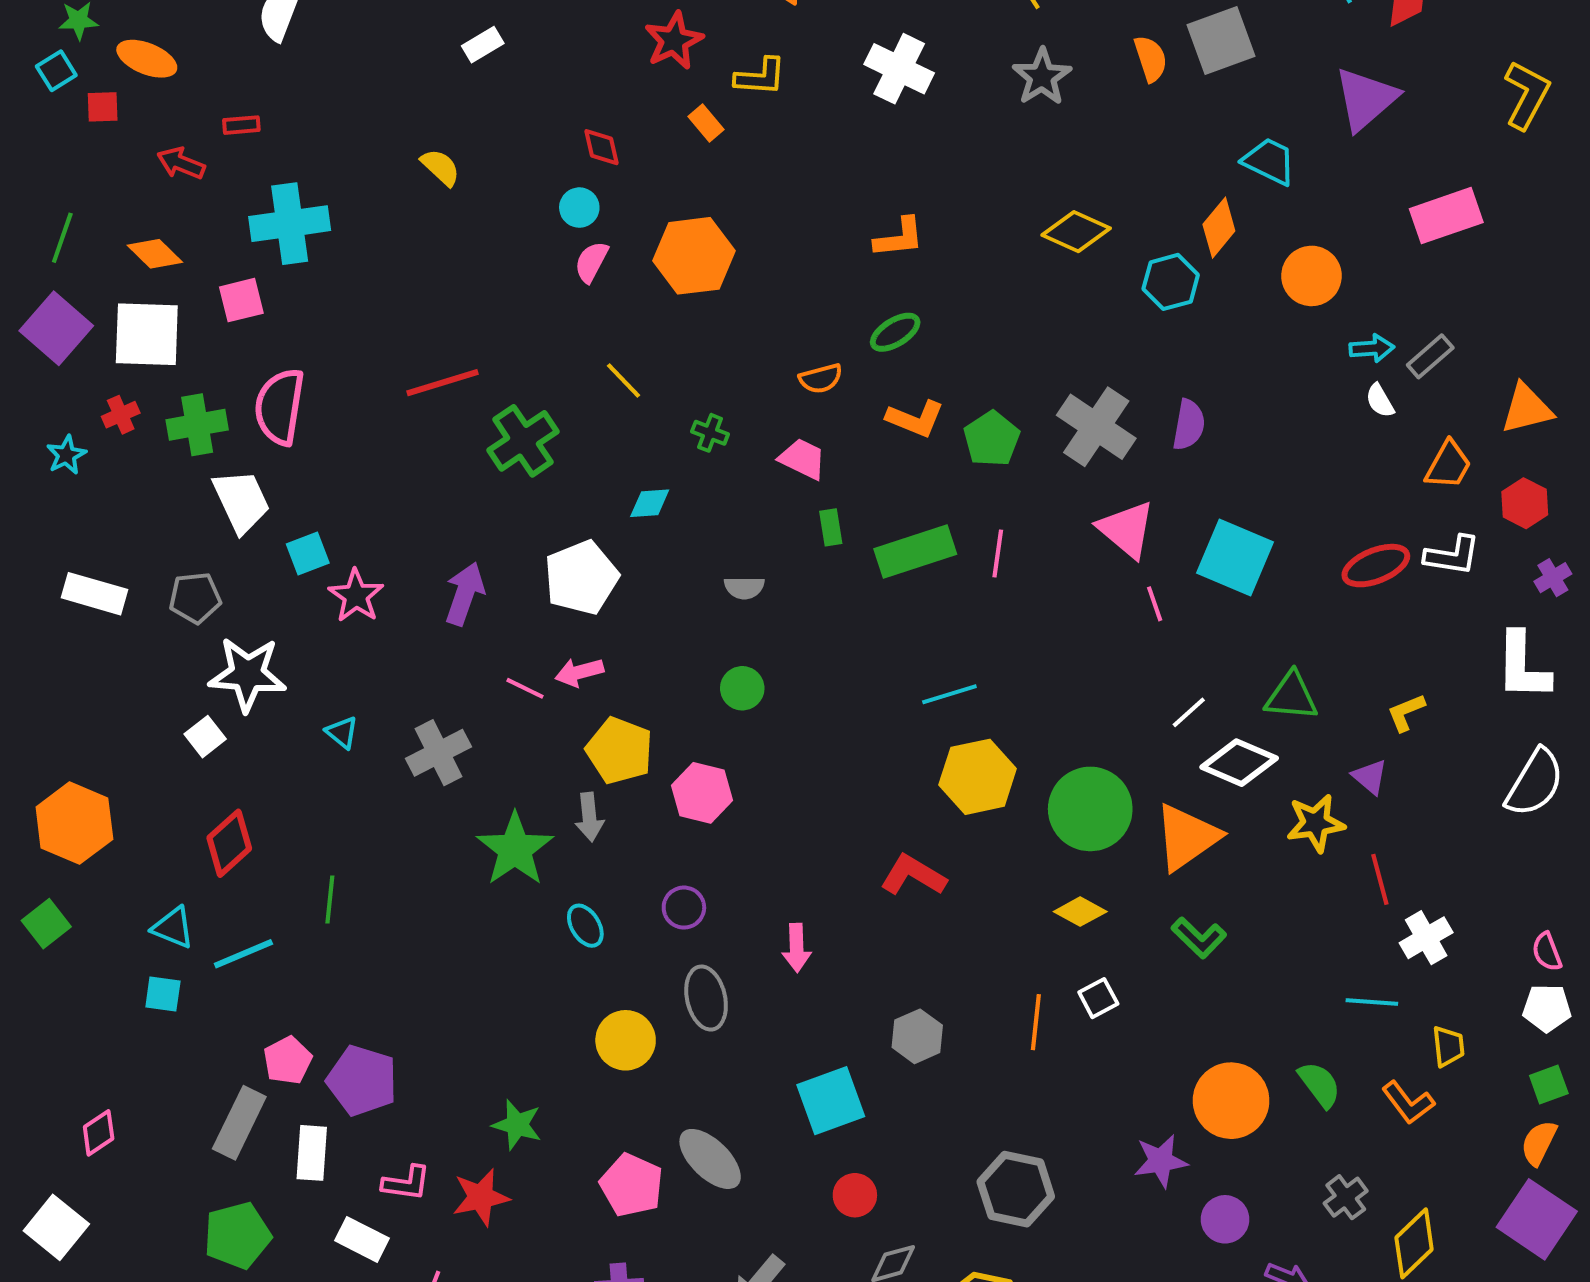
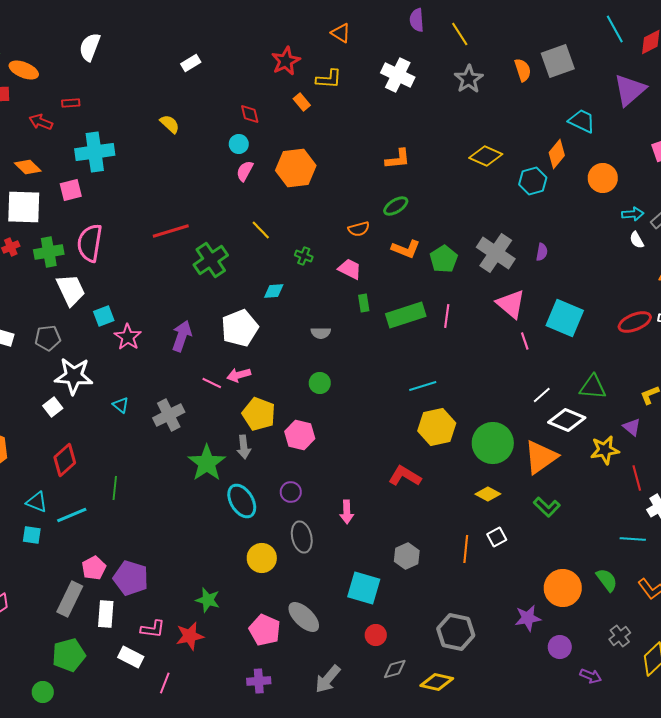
purple semicircle: (1189, 425) -> (542, 252), size x0.7
cyan ellipse: (585, 926) -> (242, 501), size x1.6
cyan square: (831, 1101) -> (364, 588), turned 36

